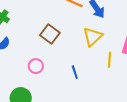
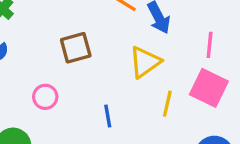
brown square: (50, 34) -> (76, 48), turned 30

